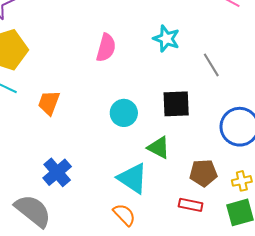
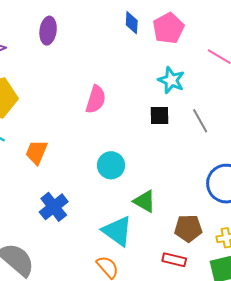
cyan star: (166, 39) -> (171, 80), moved
black square: (176, 104) -> (160, 115), moved, size x0.7
blue cross: (57, 172) -> (54, 207), moved

